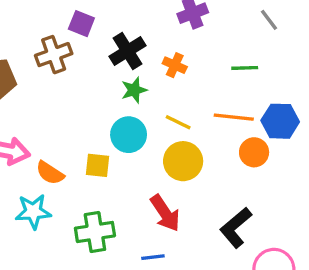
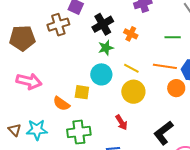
orange semicircle: (50, 173) -> (61, 104), moved
cyan star: (33, 212) -> (37, 130), moved
red arrow: (165, 213) -> (121, 122), size x0.7

